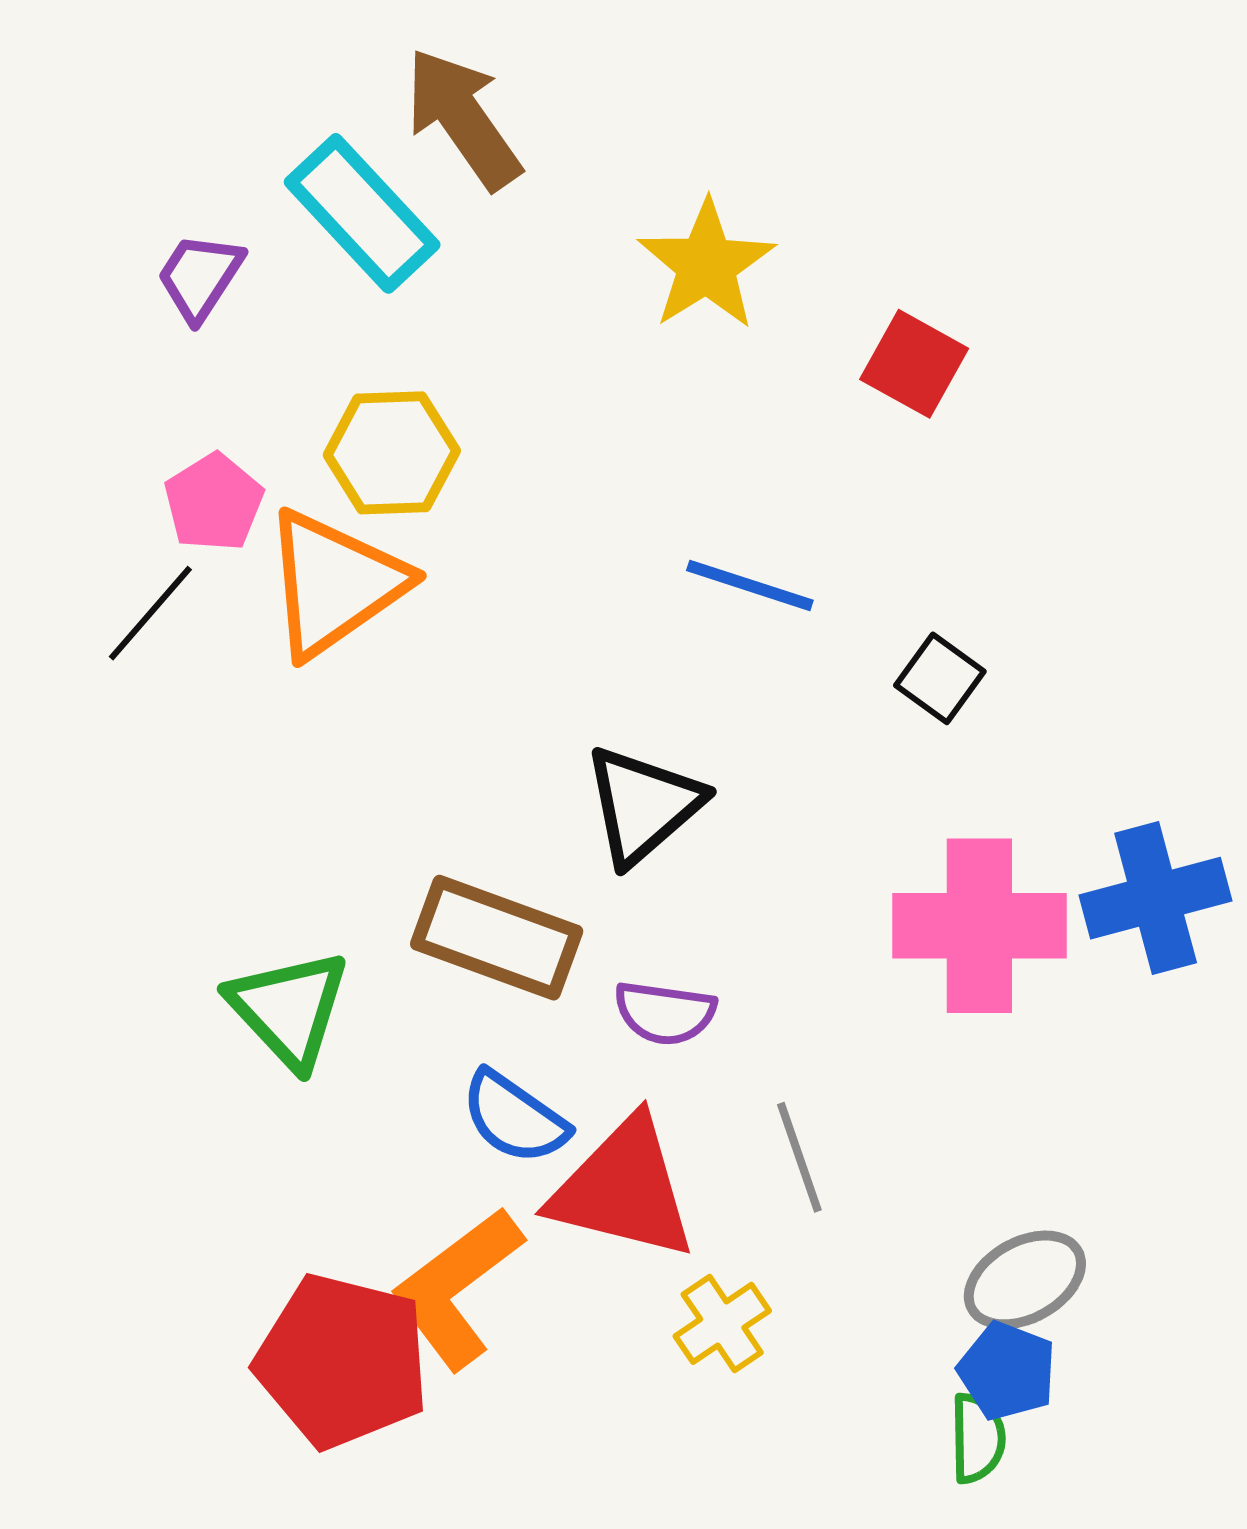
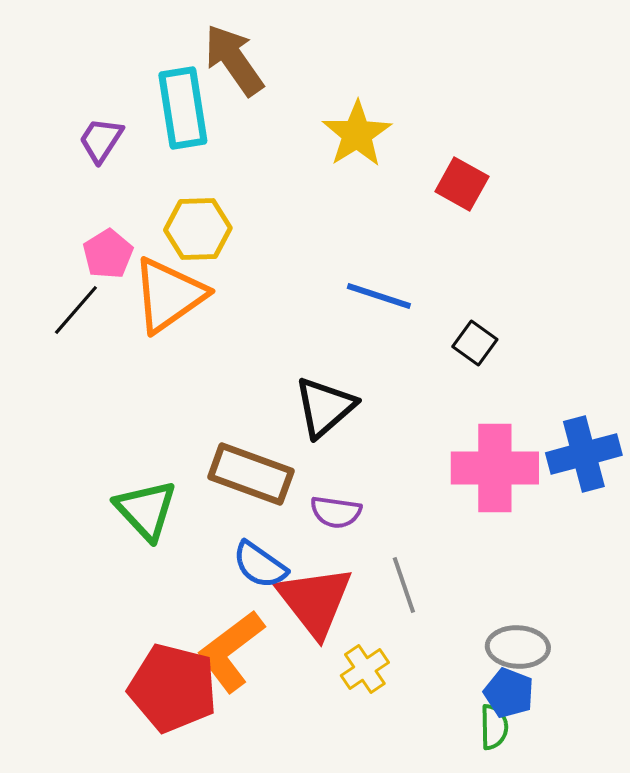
cyan rectangle: (362, 213) -> (183, 108), turned 34
red triangle: (623, 1189) -> (315, 601), turned 38
gray ellipse: (1025, 1280) -> (518, 647), turned 32

